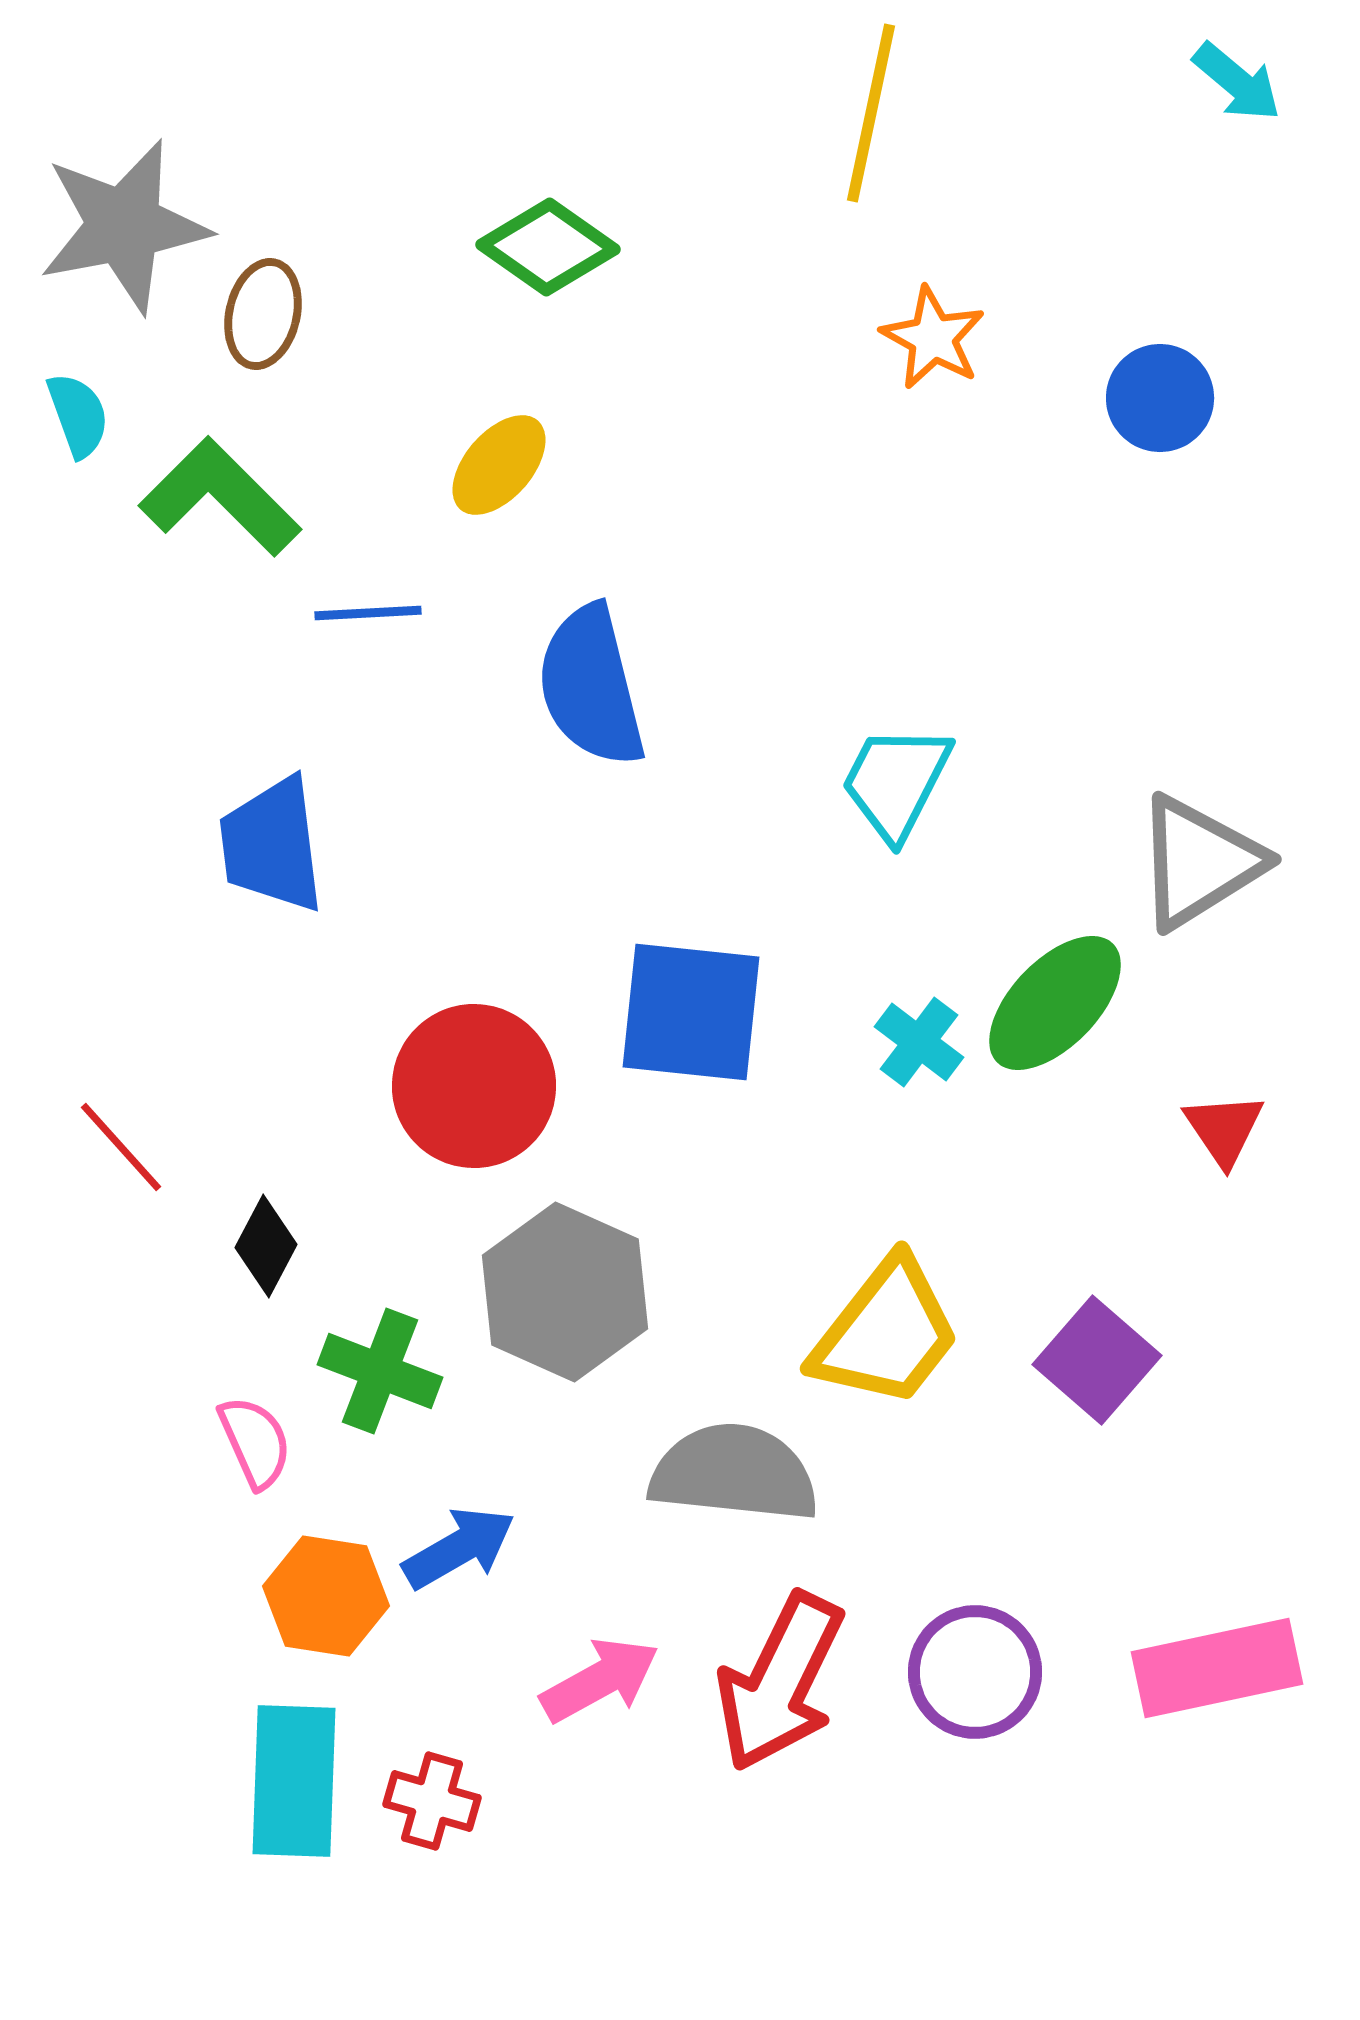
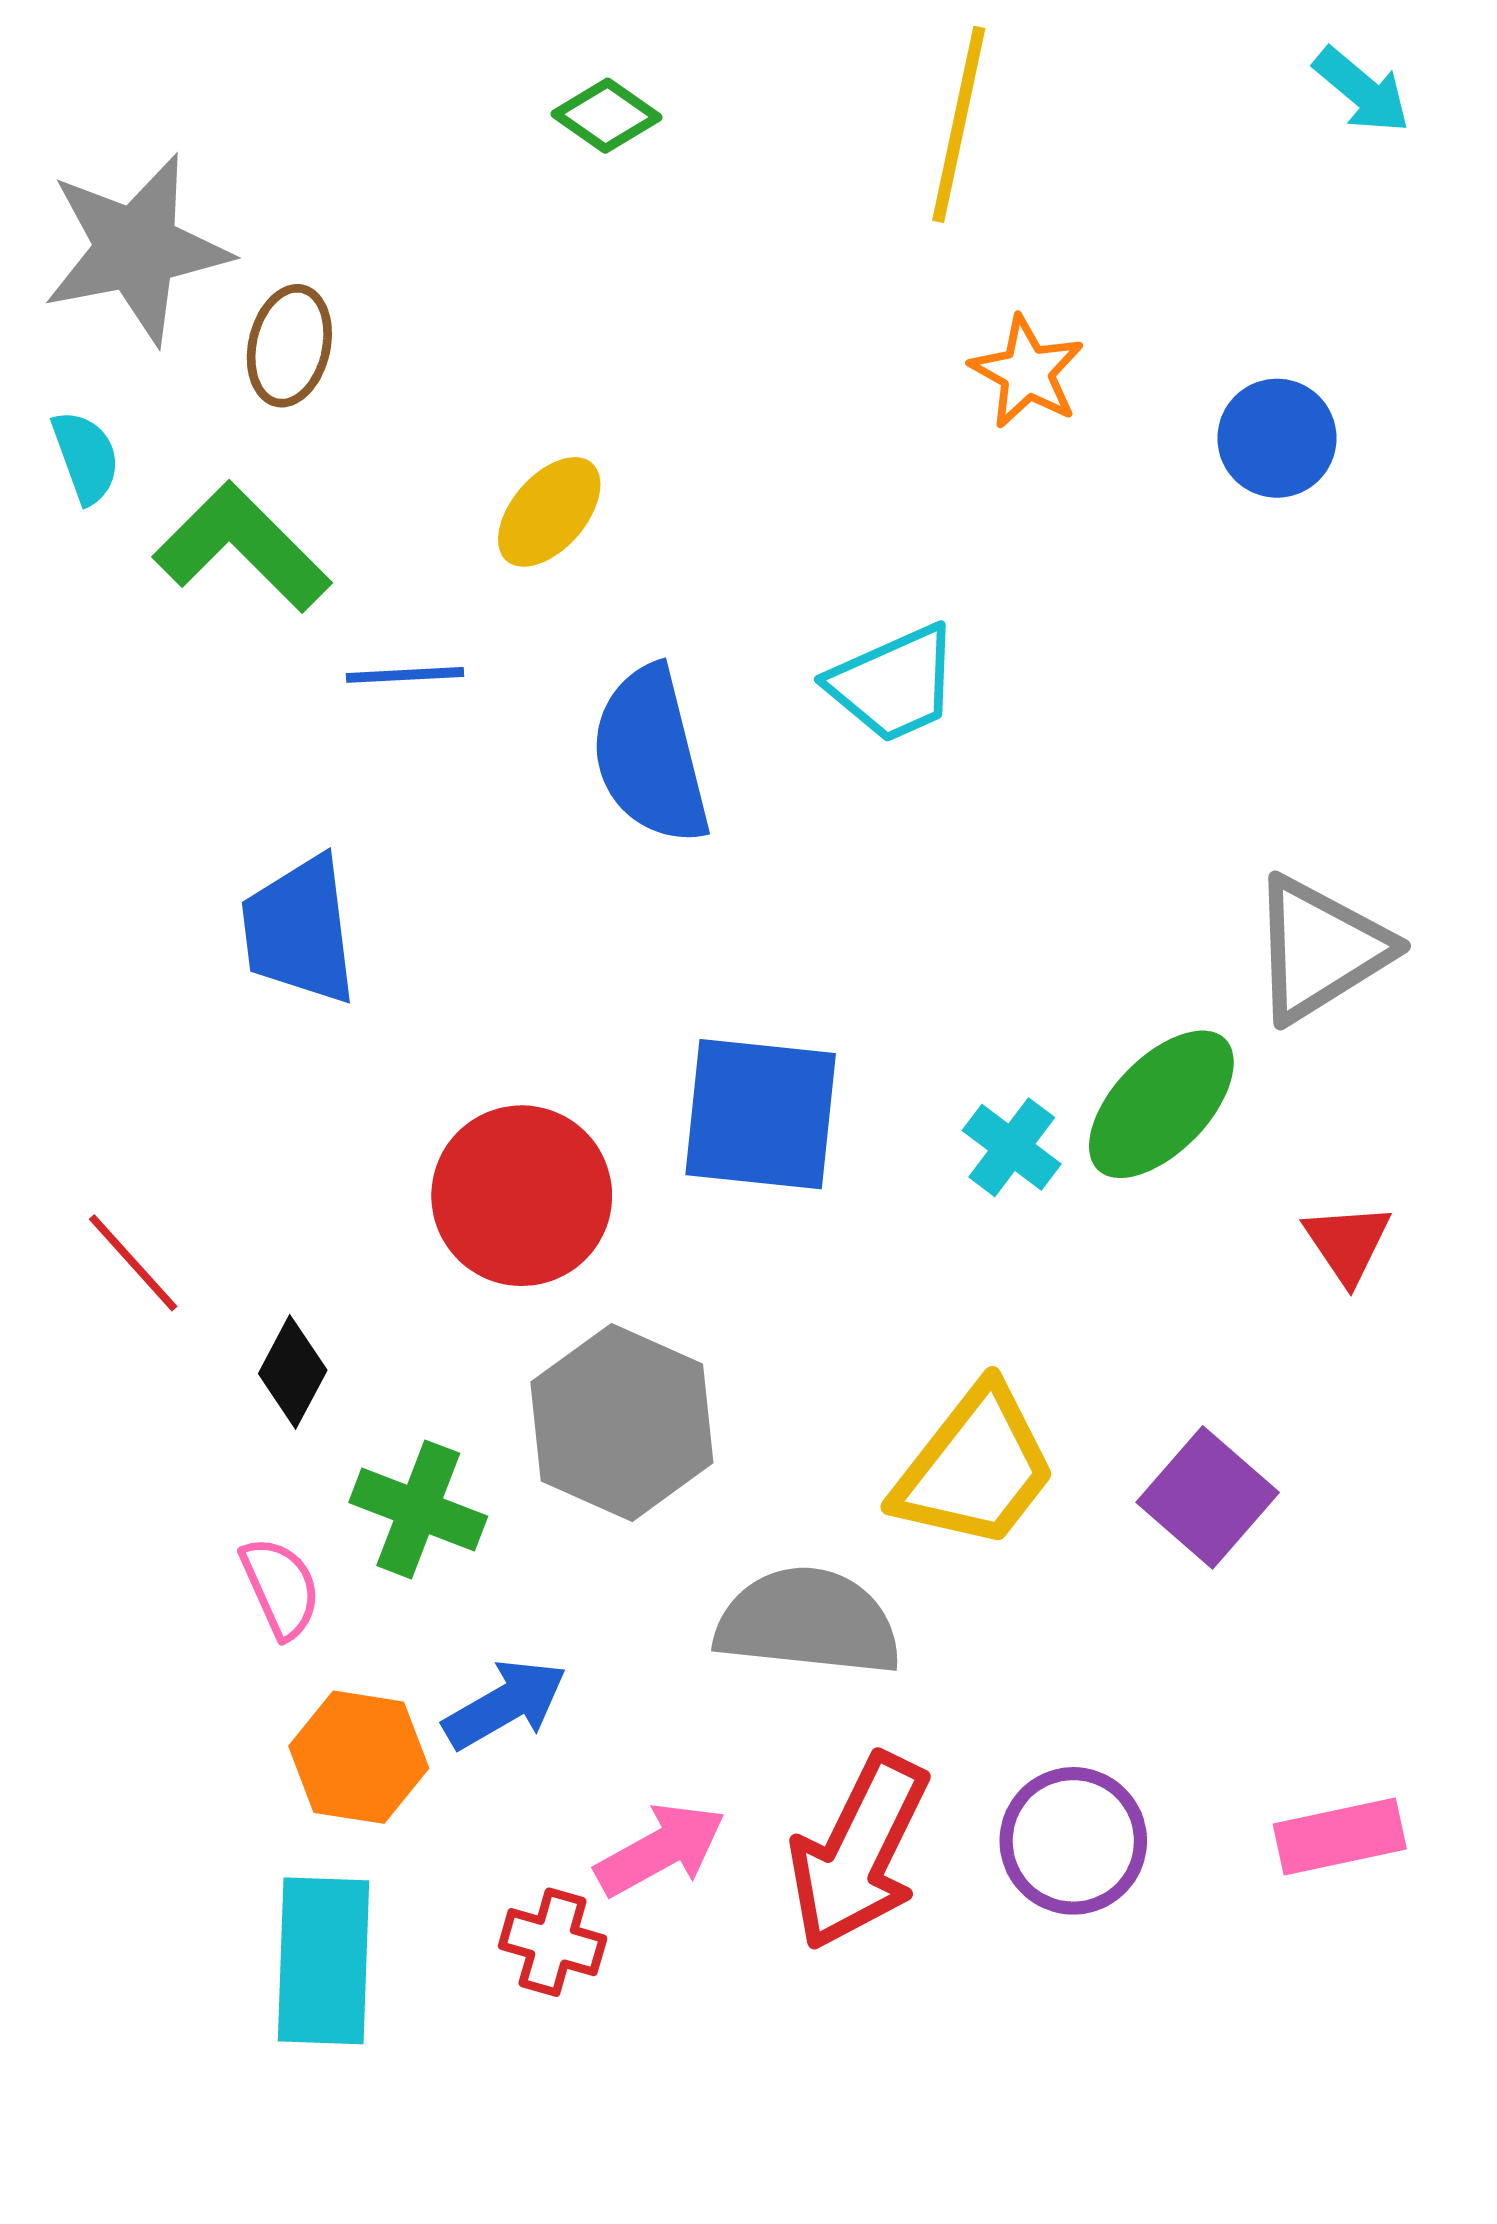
green diamond: (548, 247) -> (606, 116), moved, size x0.7
cyan trapezoid: (896, 782) -> (894, 684), moved, turned -141
pink rectangle: (1217, 1668) -> (1340, 1836), size x0.7
red cross: (432, 1801) -> (553, 1942), moved

